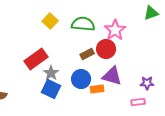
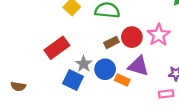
pink star: (115, 30) -> (159, 35), moved
gray star: (51, 73) -> (84, 64), moved
orange rectangle: (97, 89) -> (122, 80), turned 32

